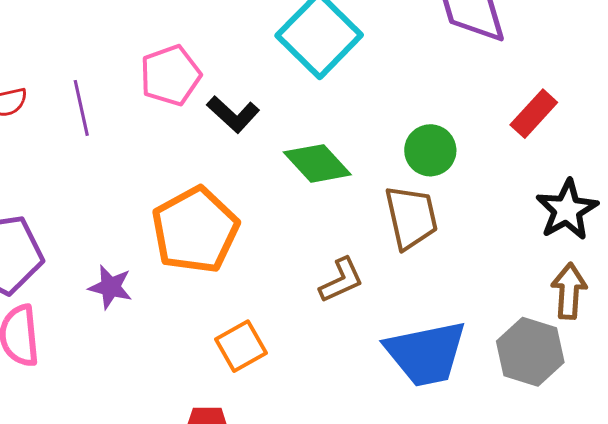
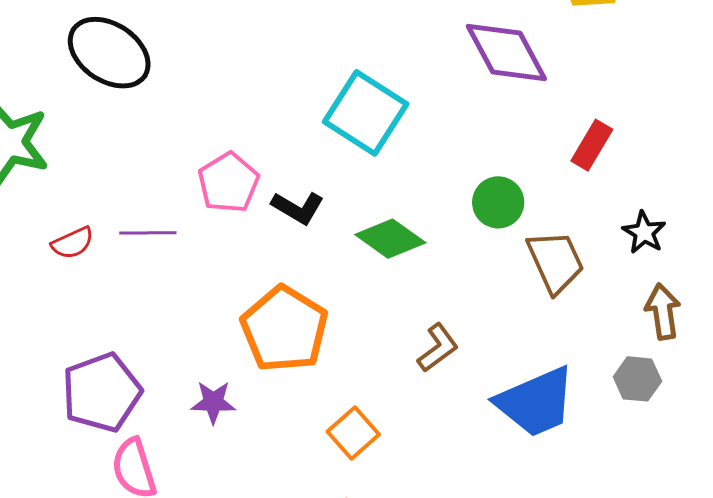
purple line: (81, 108) -> (148, 233), turned -66
black star: (567, 210) -> (644, 232), size x0.7
brown trapezoid: (411, 217) -> (555, 262), moved
gray hexagon: (530, 352) -> (637, 379), size x0.7

